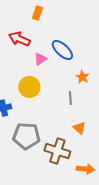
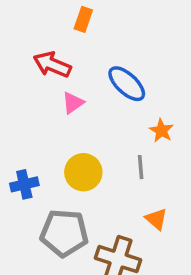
pink triangle: (40, 59) -> (73, 103), moved
yellow circle: (29, 87) -> (83, 172), moved

